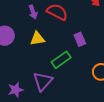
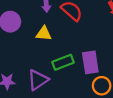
purple rectangle: (80, 39) -> (90, 62), moved, size x1.5

